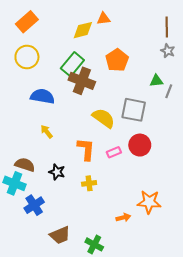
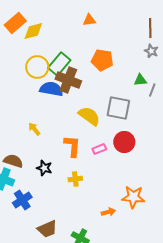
yellow diamond: (83, 30) -> (33, 31), moved
yellow circle: (27, 57) -> (37, 67), moved
orange pentagon: (117, 60) -> (102, 60), turned -30
blue semicircle: (42, 96) -> (51, 89), moved

